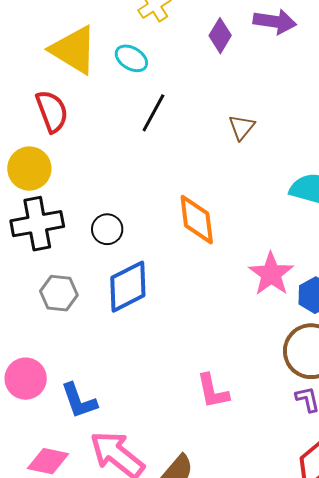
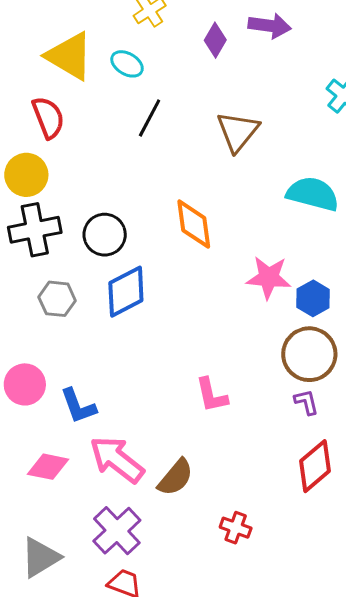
brown triangle: (242, 127) -> (238, 131), size x1.6
black circle: (107, 229) -> (105, 235), size x1.4
pink star: (271, 274) -> (269, 277), turned -30

